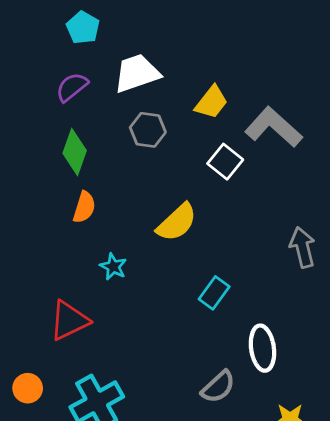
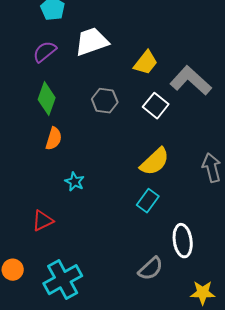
gray hexagon: (148, 130) -> (105, 101), moved
yellow semicircle: (177, 222) -> (155, 162), moved
red triangle: (69, 320) -> (43, 221), size x0.7

